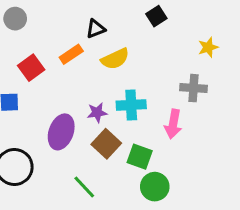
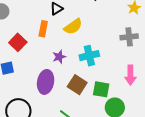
orange rectangle: (71, 54) -> (43, 29), turned -35
purple star: (97, 113) -> (59, 57), moved
pink arrow: (173, 124) -> (130, 75), moved

